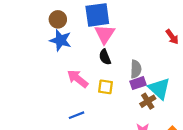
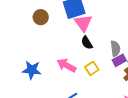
blue star: (61, 40) -> (32, 70), moved
yellow square: (106, 87) -> (92, 68), turned -32

